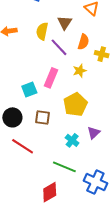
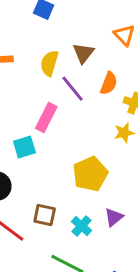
yellow star: (80, 71) -> (124, 133), moved
pink rectangle: (51, 78) -> (46, 118), moved
brown square: (43, 117) -> (45, 215), moved

